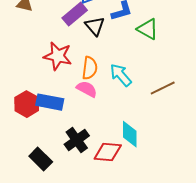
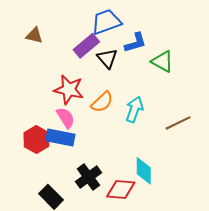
orange semicircle: (90, 68) -> (102, 102), turned 40
cyan arrow: (121, 75) -> (134, 109), turned 60
pink semicircle: (87, 89) -> (66, 118), moved, turned 30

